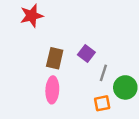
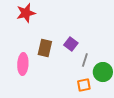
pink ellipse: (52, 90) -> (23, 64), moved

